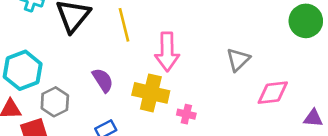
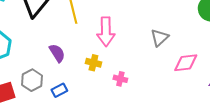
yellow cross: (151, 93) -> (93, 63), size x0.6
gray hexagon: (55, 102) -> (32, 80), moved

